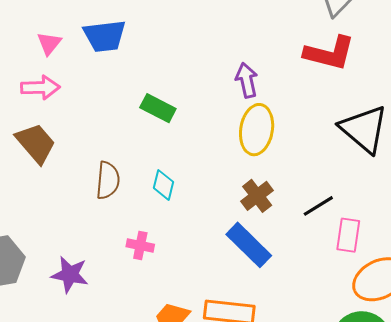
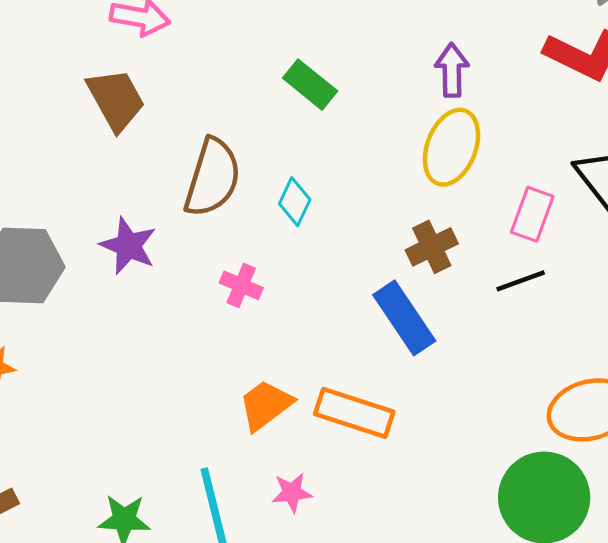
brown semicircle: (108, 180) -> (212, 178), size x1.4
pink rectangle: (348, 235) -> (532, 214), moved
purple star: (70, 274) -> (128, 246), moved

